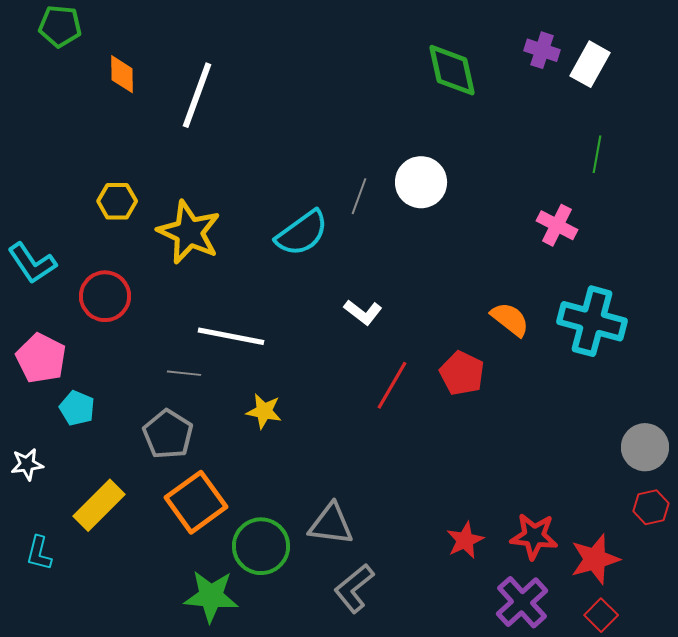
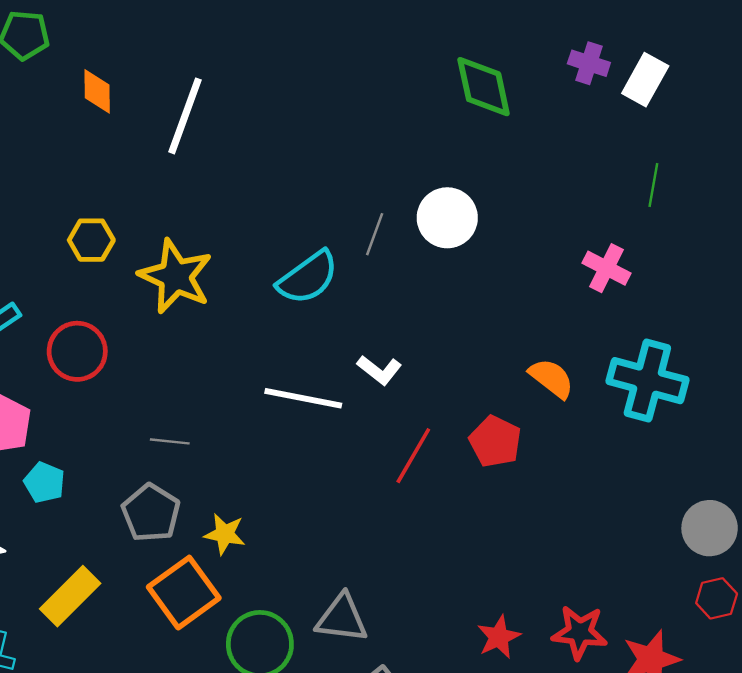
white line: (231, 336) -> (303, 398), moved
yellow star: (264, 411) -> (225, 534), moved

